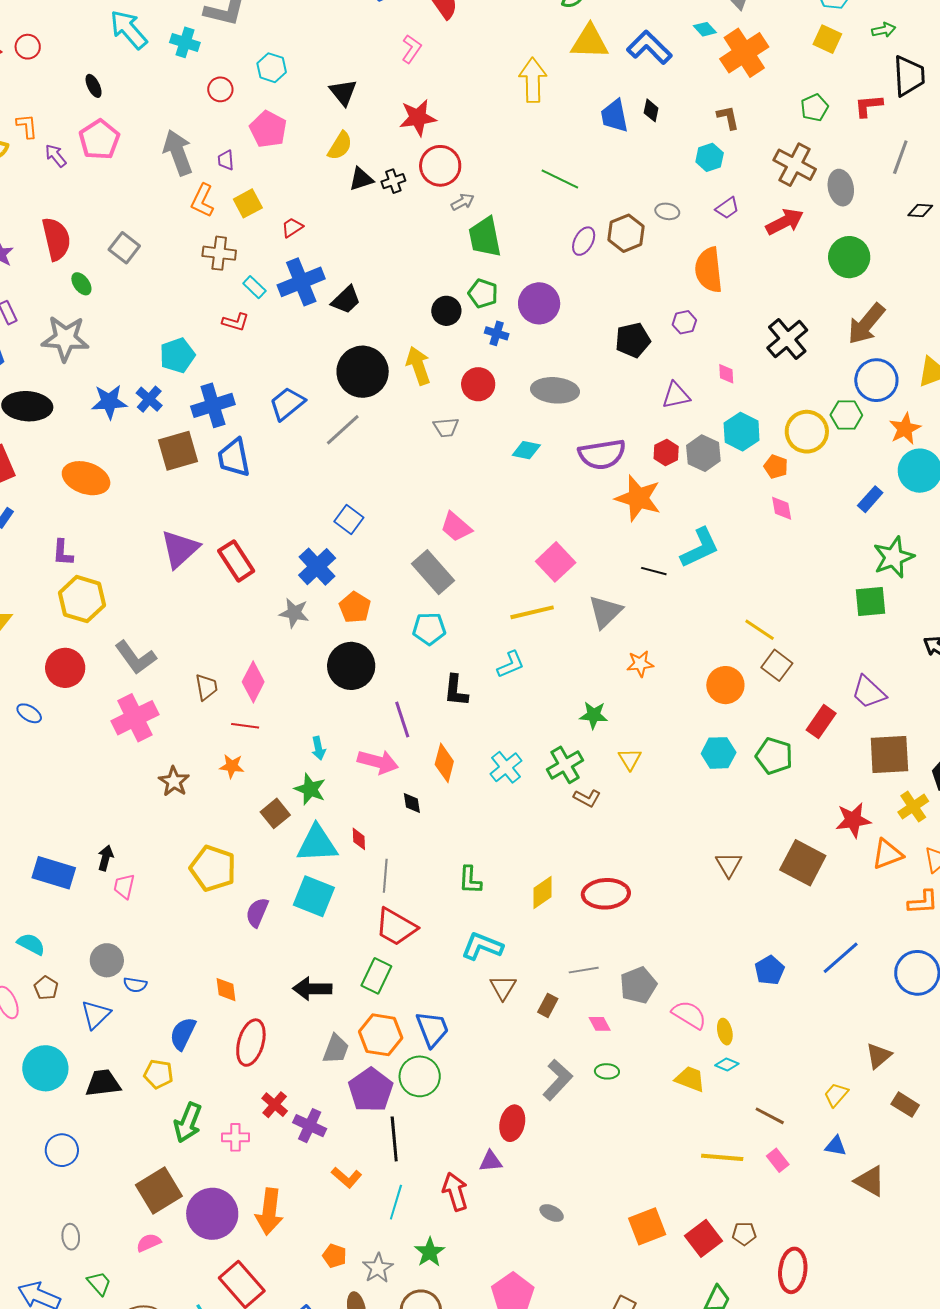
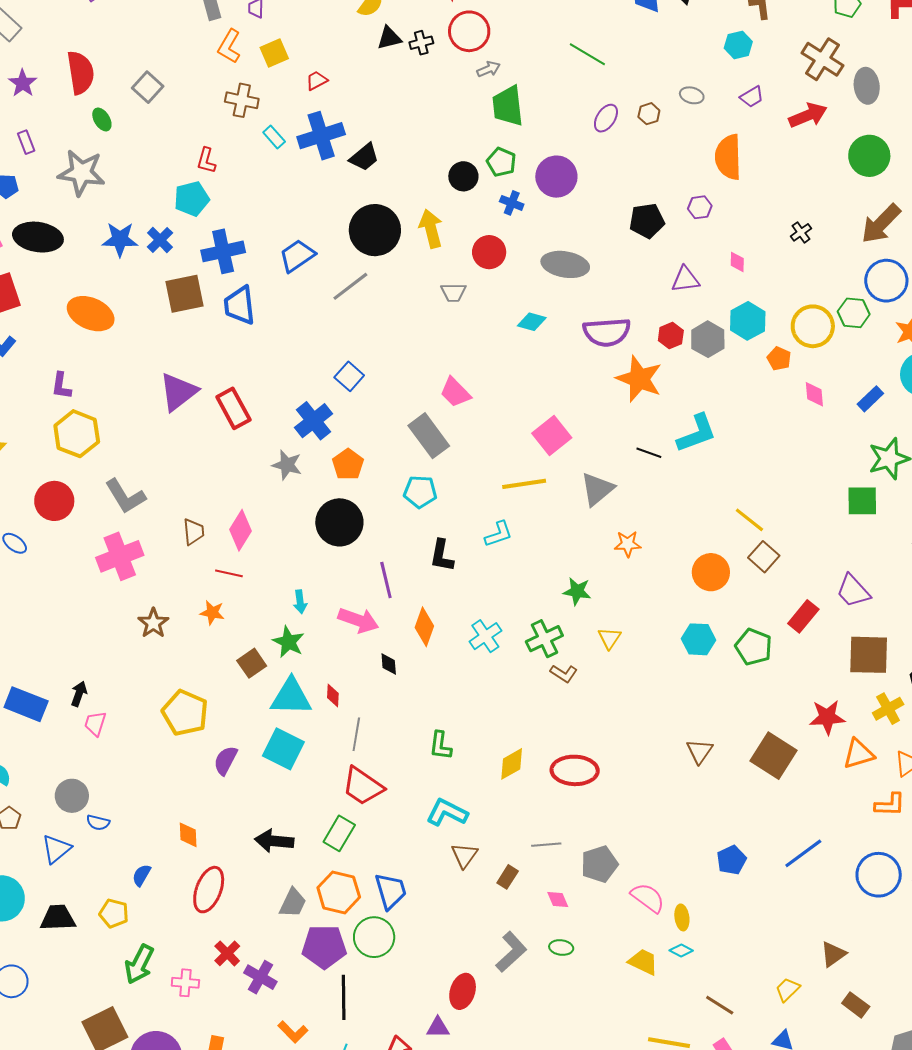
brown hexagon: (626, 233) -> (649, 114), size x0.6
red L-shape: (236, 322) -> (206, 161), moved, turned 84
black cross: (787, 339) -> (801, 232), size x0.5
pink diamond: (782, 508) -> (814, 394), moved
blue semicircle: (183, 1034) -> (142, 875), size x0.7
purple pentagon: (371, 1090) -> (324, 947), turned 30

